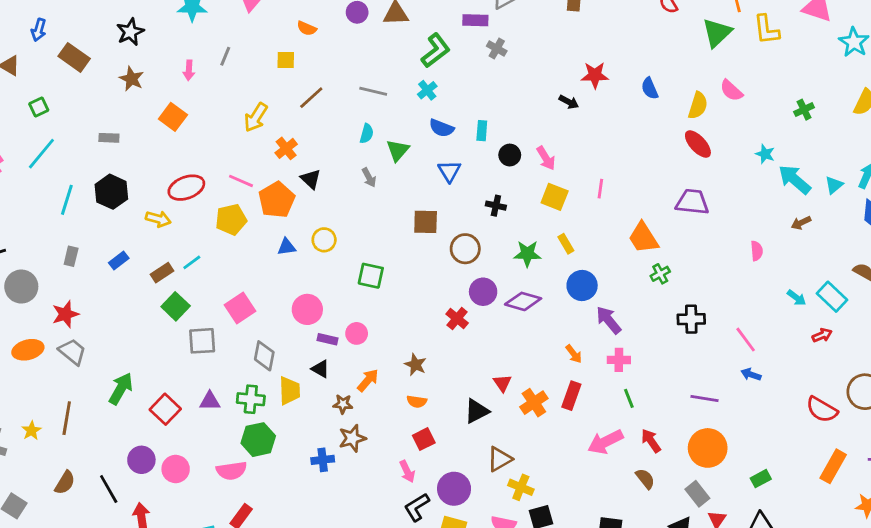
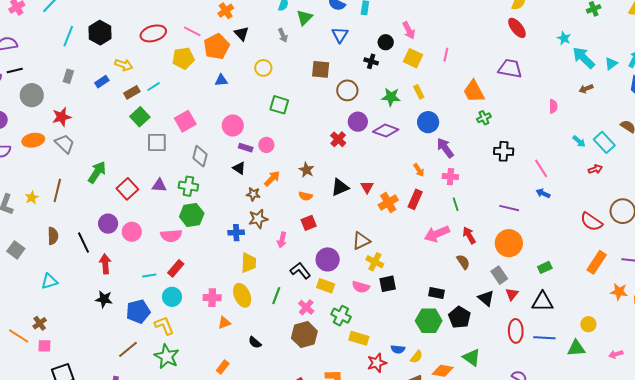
black circle: (510, 155) -> (386, 42), moved
yellow arrow: (158, 219) -> (124, 65), moved
yellow circle: (324, 240) -> (263, 68), moved
yellow trapezoid: (289, 391) -> (249, 263), moved
black triangle: (477, 411) -> (340, 187), moved
pink arrow: (407, 471) -> (282, 240), moved, turned 35
brown semicircle: (65, 483) -> (53, 236), turned -36
black L-shape: (417, 507) -> (300, 271), turned 80

